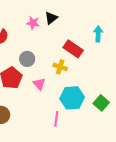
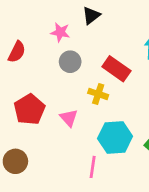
black triangle: (51, 18) -> (91, 15), moved
gray circle: (27, 59) -> (70, 62), moved

